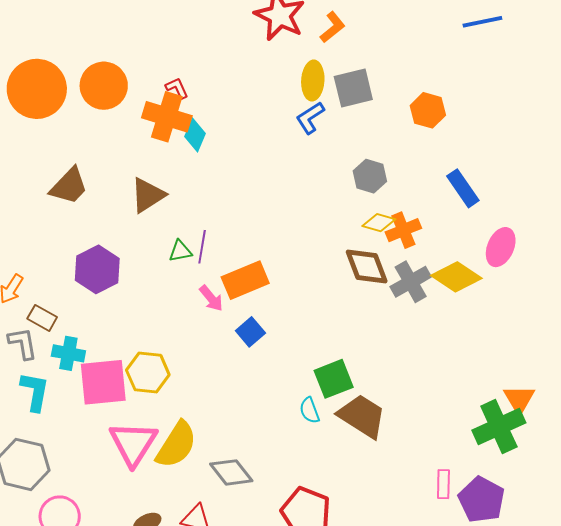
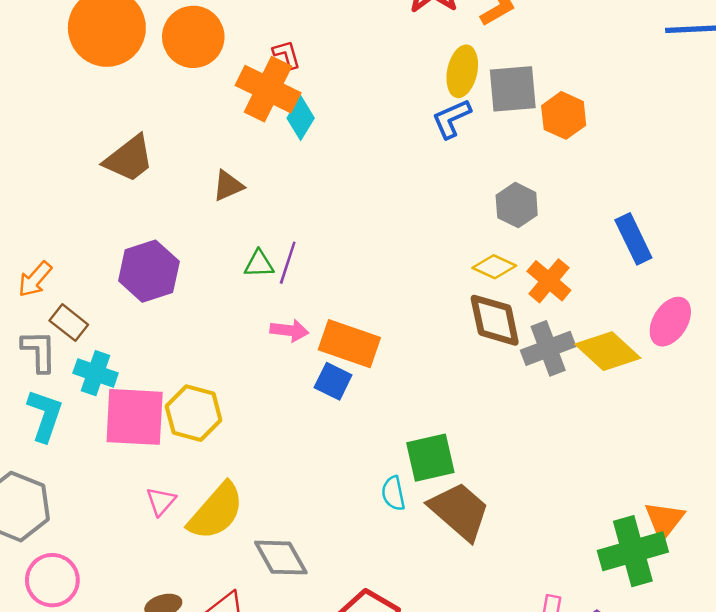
orange hexagon: (428, 110) -> (564, 115), moved
brown triangle: (148, 195) -> (228, 186), size x0.7
yellow diamond: (379, 223) -> (494, 267), moved
orange cross: (403, 230) -> (549, 281), turned -36
orange rectangle: (245, 280) -> (349, 344), moved, turned 33
pink arrow: (211, 298) -> (289, 331), turned -52
blue square: (250, 332) -> (333, 381), turned -32
pink triangle: (133, 444) -> (161, 501), size x0.5

